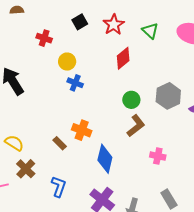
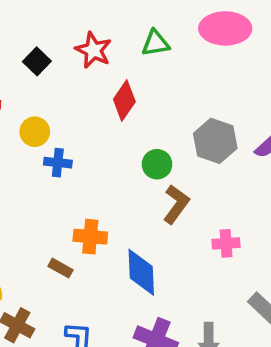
green triangle: (150, 31) -> (156, 43), turned -36

